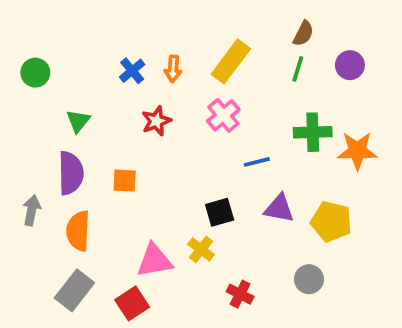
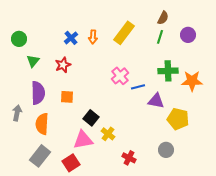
pink cross: (223, 115) -> (120, 76), moved
green triangle: (78, 121) -> (33, 61), moved
red star: (156, 121) -> (63, 65), moved
purple triangle: (279, 208) -> (156, 101), moved
black square: (220, 212) -> (91, 118), moved, turned -35

